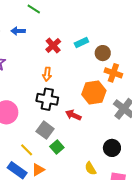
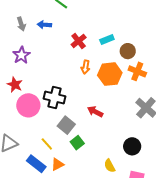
orange arrow: (47, 74) -> (85, 67), moved
orange hexagon: (94, 93) -> (110, 74), moved
black cross: (47, 99) -> (55, 98), moved

